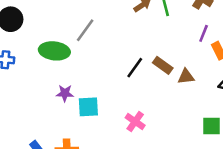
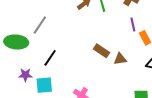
purple line: (204, 33) -> (133, 25), turned -32
black line: (135, 68) -> (50, 58), moved

